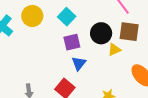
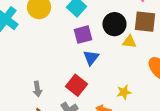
yellow triangle: (114, 50) -> (129, 42), turned 32

